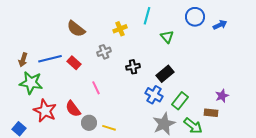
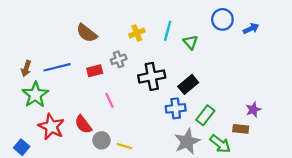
cyan line: (147, 16) -> (168, 31), moved
red rectangle: (74, 63) -> (95, 71), moved, turned -56
black cross: (133, 67) -> (152, 76), size x1.6
green star: (31, 83) -> (35, 95), turned 30
blue cross: (154, 95) -> (176, 108), turned -36

